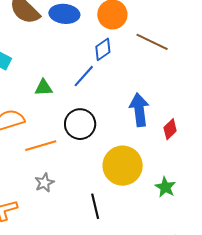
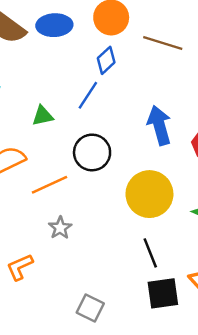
black line: (95, 206) -> (150, 253), moved

